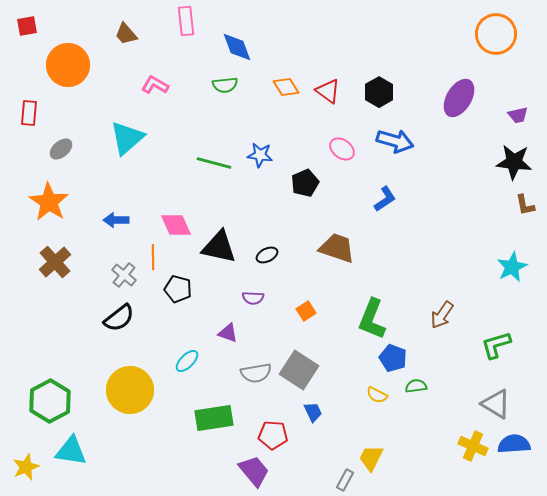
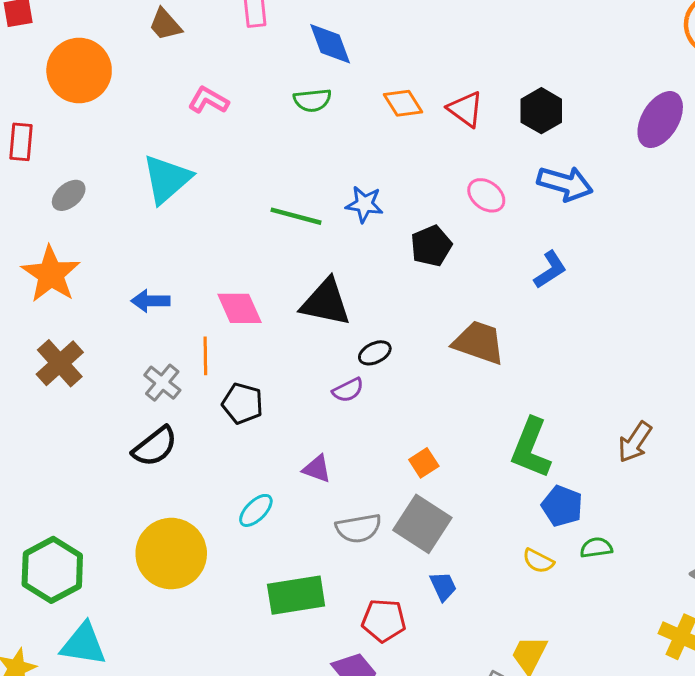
black triangle: (219, 247) -> (326, 302), moved
purple semicircle: (253, 298) -> (348, 390), moved, turned -30
orange square: (306, 311) -> (424, 463), moved

